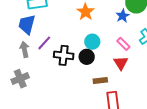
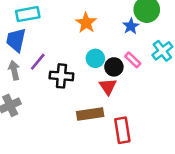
black circle: (87, 57) -> (114, 67), moved
red triangle: (121, 63) -> (108, 87), moved
brown rectangle: (100, 80) -> (90, 114), moved, size x1.5

